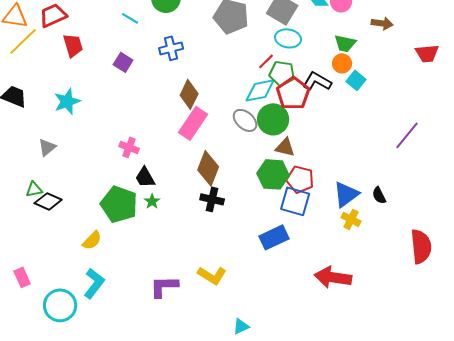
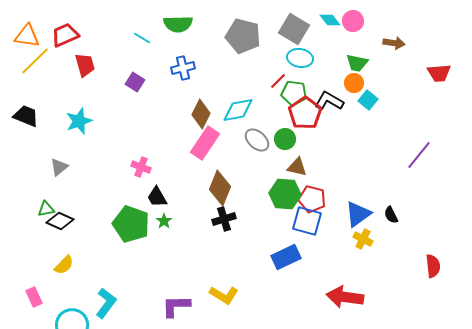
cyan diamond: (260, 90) -> (238, 110), moved
green circle: (273, 119) -> (285, 139), size x0.7
black cross: (212, 199) -> (224, 219), turned -30
yellow semicircle: (92, 240) -> (64, 265), moved
red semicircle: (421, 246) -> (433, 266), size x0.7

